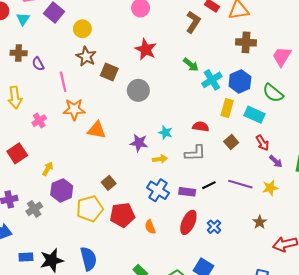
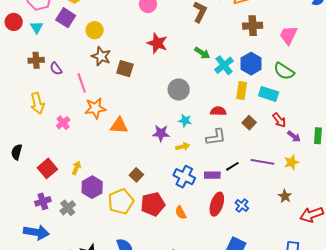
gray circle: (138, 90) -> (179, 90), moved
red square: (17, 153) -> (47, 168), moved

